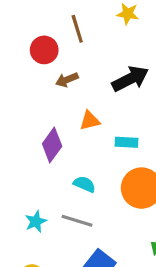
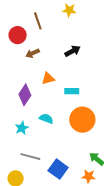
black arrow: (130, 79) -> (73, 51), size x0.7
cyan star: (36, 221) -> (22, 128), moved
gray line: (77, 221) -> (30, 157), moved

